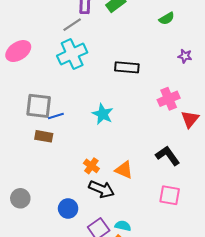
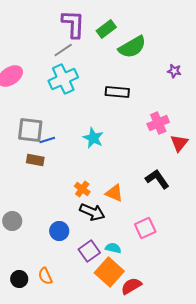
green semicircle: (167, 19) -> (132, 47), moved, size x1.8
purple star: (185, 56) -> (174, 71), moved
pink square: (170, 195) -> (145, 228), moved, turned -35

